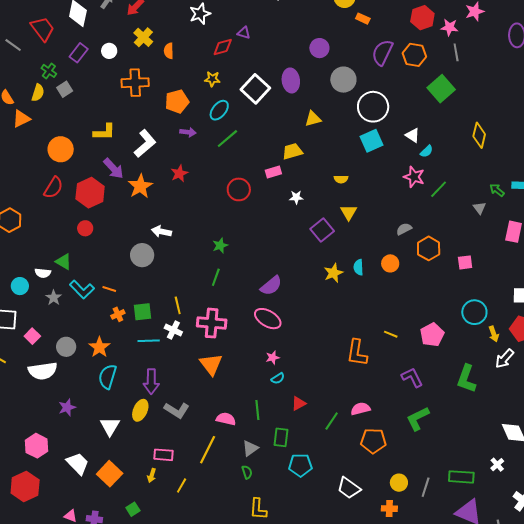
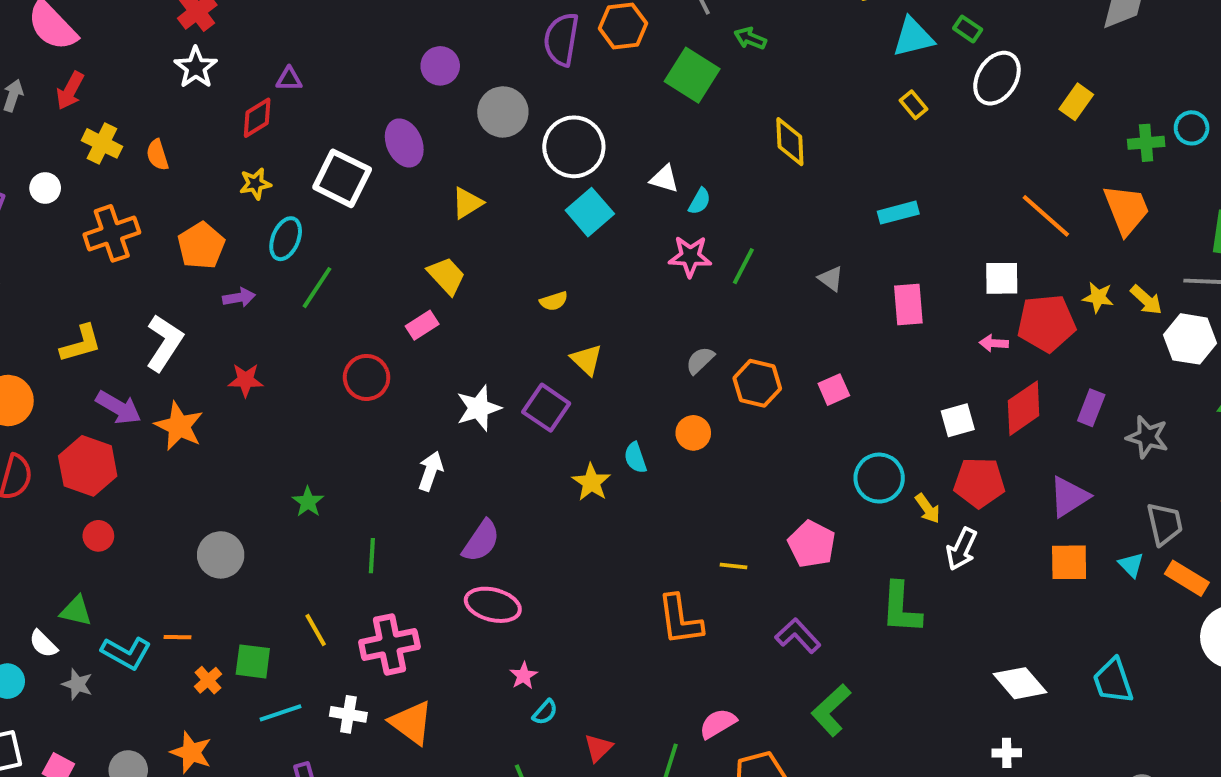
yellow trapezoid: (292, 151) -> (446, 276), turned 80
red star: (179, 173) -> (246, 380), turned -30
green arrow: (497, 190) -> (750, 38), moved
white star: (296, 197) -> (479, 408), moved, size x1.6
white arrow: (161, 232) -> (431, 471), moved, turned 114
green star: (220, 245) -> (308, 502), moved
white semicircle: (43, 273) -> (43, 644), turned 56
green square: (143, 312) -> (253, 661), turned 30
white cross: (173, 330) -> (348, 714), moved
white cross: (497, 465) -> (1007, 753), turned -32

